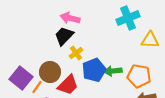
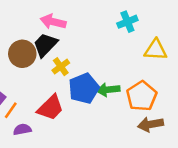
cyan cross: (128, 18) -> (127, 22), size x0.7
brown circle: (50, 72) -> (22, 54), moved
orange pentagon: (139, 76) -> (142, 96), turned 30

